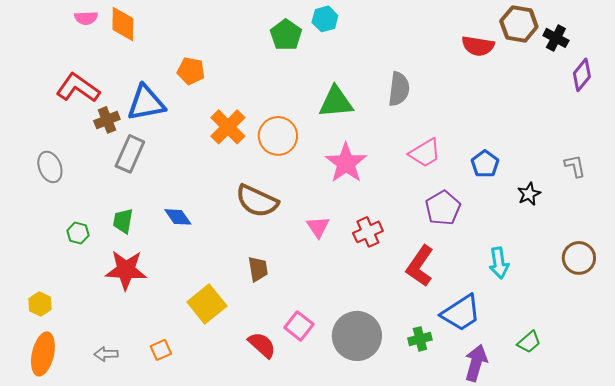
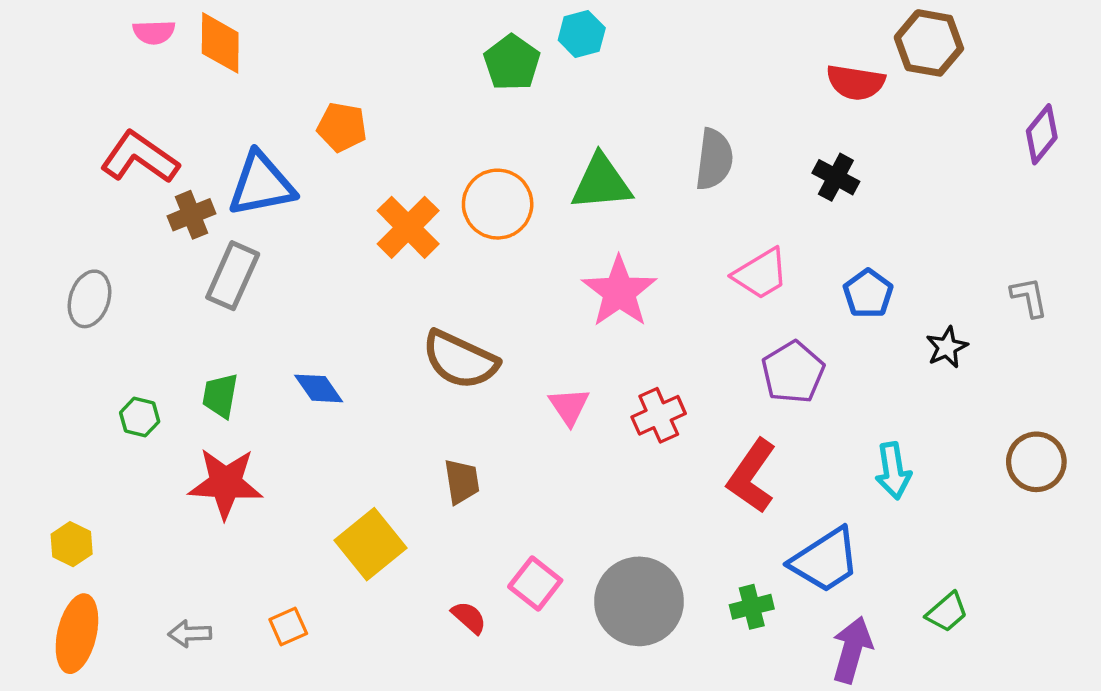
black cross: (556, 38) -> (836, 177), moved
orange circle: (278, 136) -> (498, 204), moved
gray ellipse: (50, 167) -> (89, 299), turned 40
red semicircle: (262, 345) -> (469, 618), size x0.7

